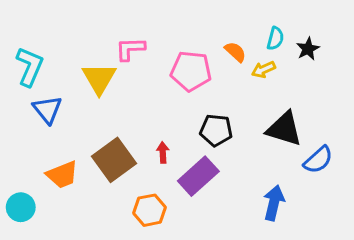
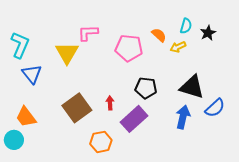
orange trapezoid: (62, 175) -> (26, 117), moved, turned 75
blue arrow: (274, 203) -> (183, 117), moved

